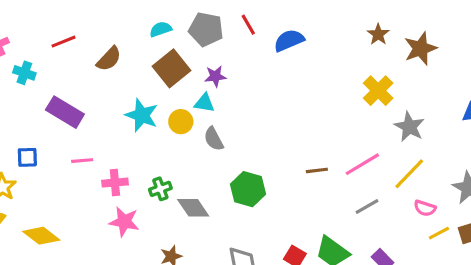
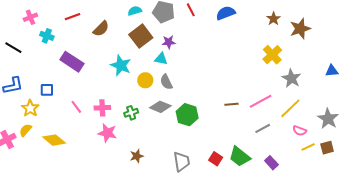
blue semicircle: (289, 40) -> (226, 13), moved
yellow circle: (181, 122) -> (145, 80), moved
pink line: (82, 161) -> (76, 107), moved, turned 56
gray diamond: (193, 208) -> (160, 107), moved, turned -35

